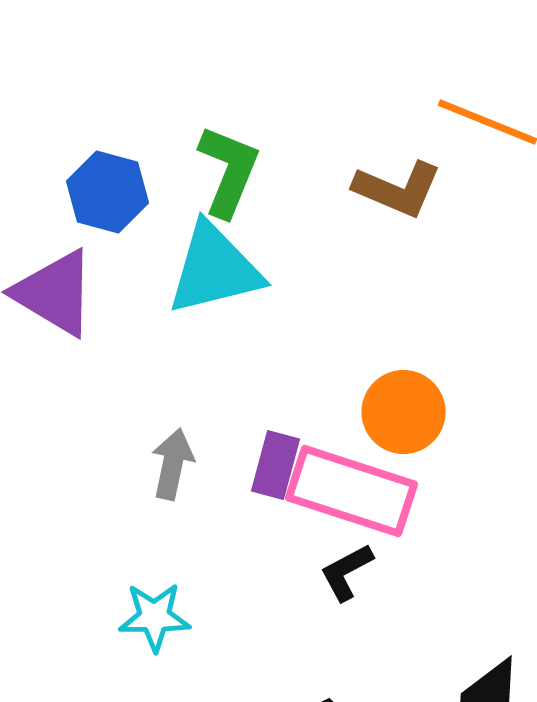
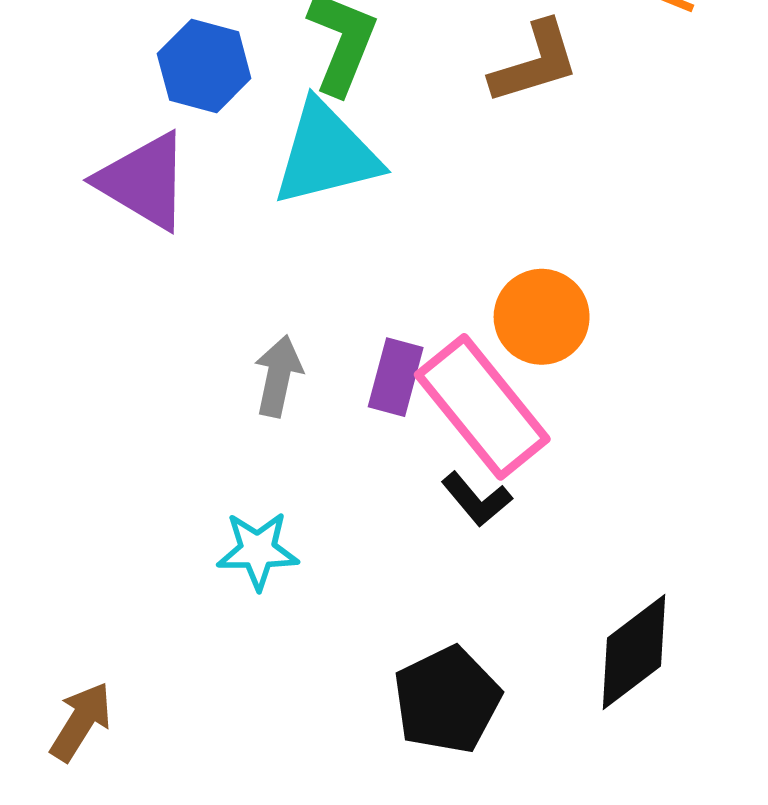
brown L-shape: (398, 189) -> (535, 63), turned -40
pink rectangle: (352, 491) -> (482, 407), turned 33
black L-shape: (347, 572) -> (477, 499), turned -102

